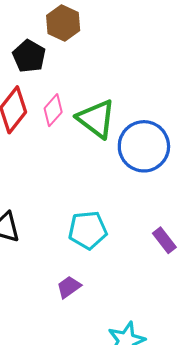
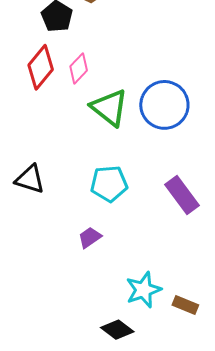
green triangle: (96, 119) -> (109, 108), moved
purple rectangle: (164, 240) -> (182, 195), size x1.5

